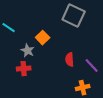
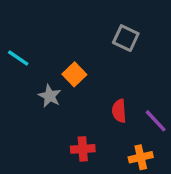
gray square: (74, 16) -> (126, 38), size x0.7
red cross: (24, 69) -> (83, 149), moved

